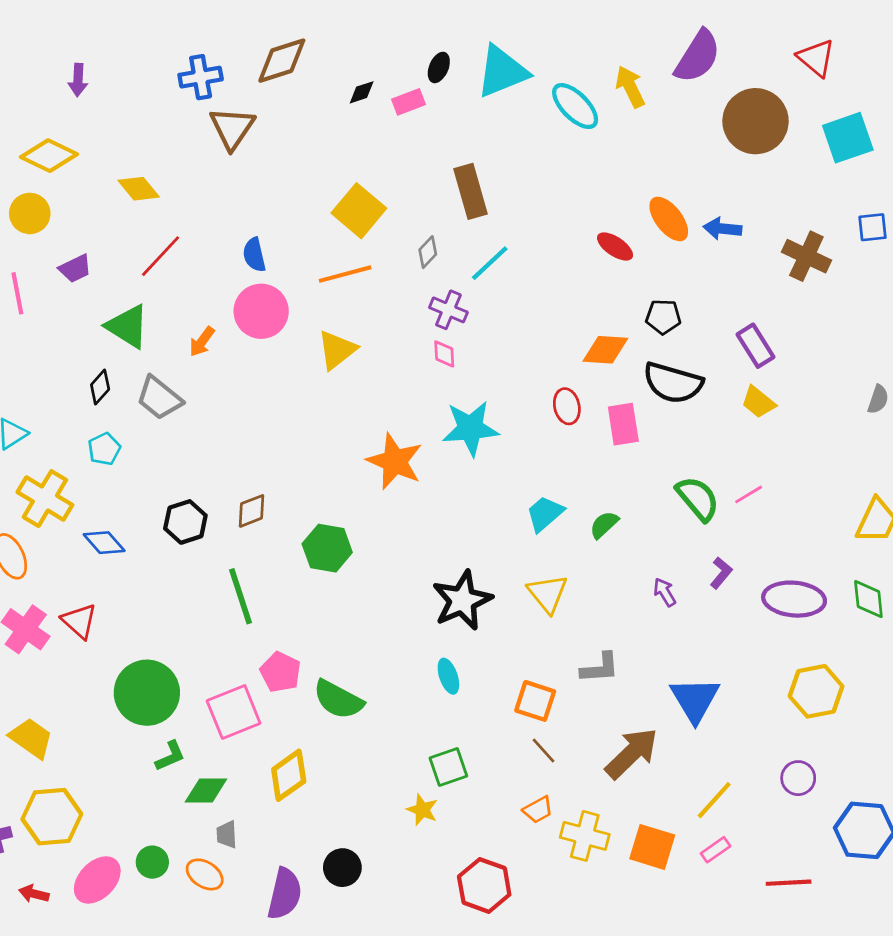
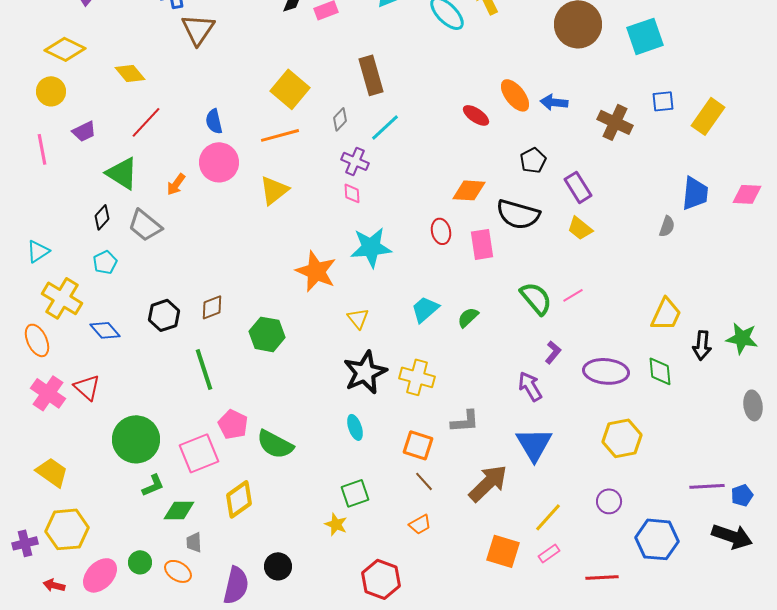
black pentagon: (663, 317) -> (533, 160), moved, turned -30
purple arrow: (665, 592) -> (530, 386), moved, size x1.4
yellow triangle: (548, 594) -> (358, 318), moved, size x0.7
yellow cross: (585, 836) -> (417, 377), moved

